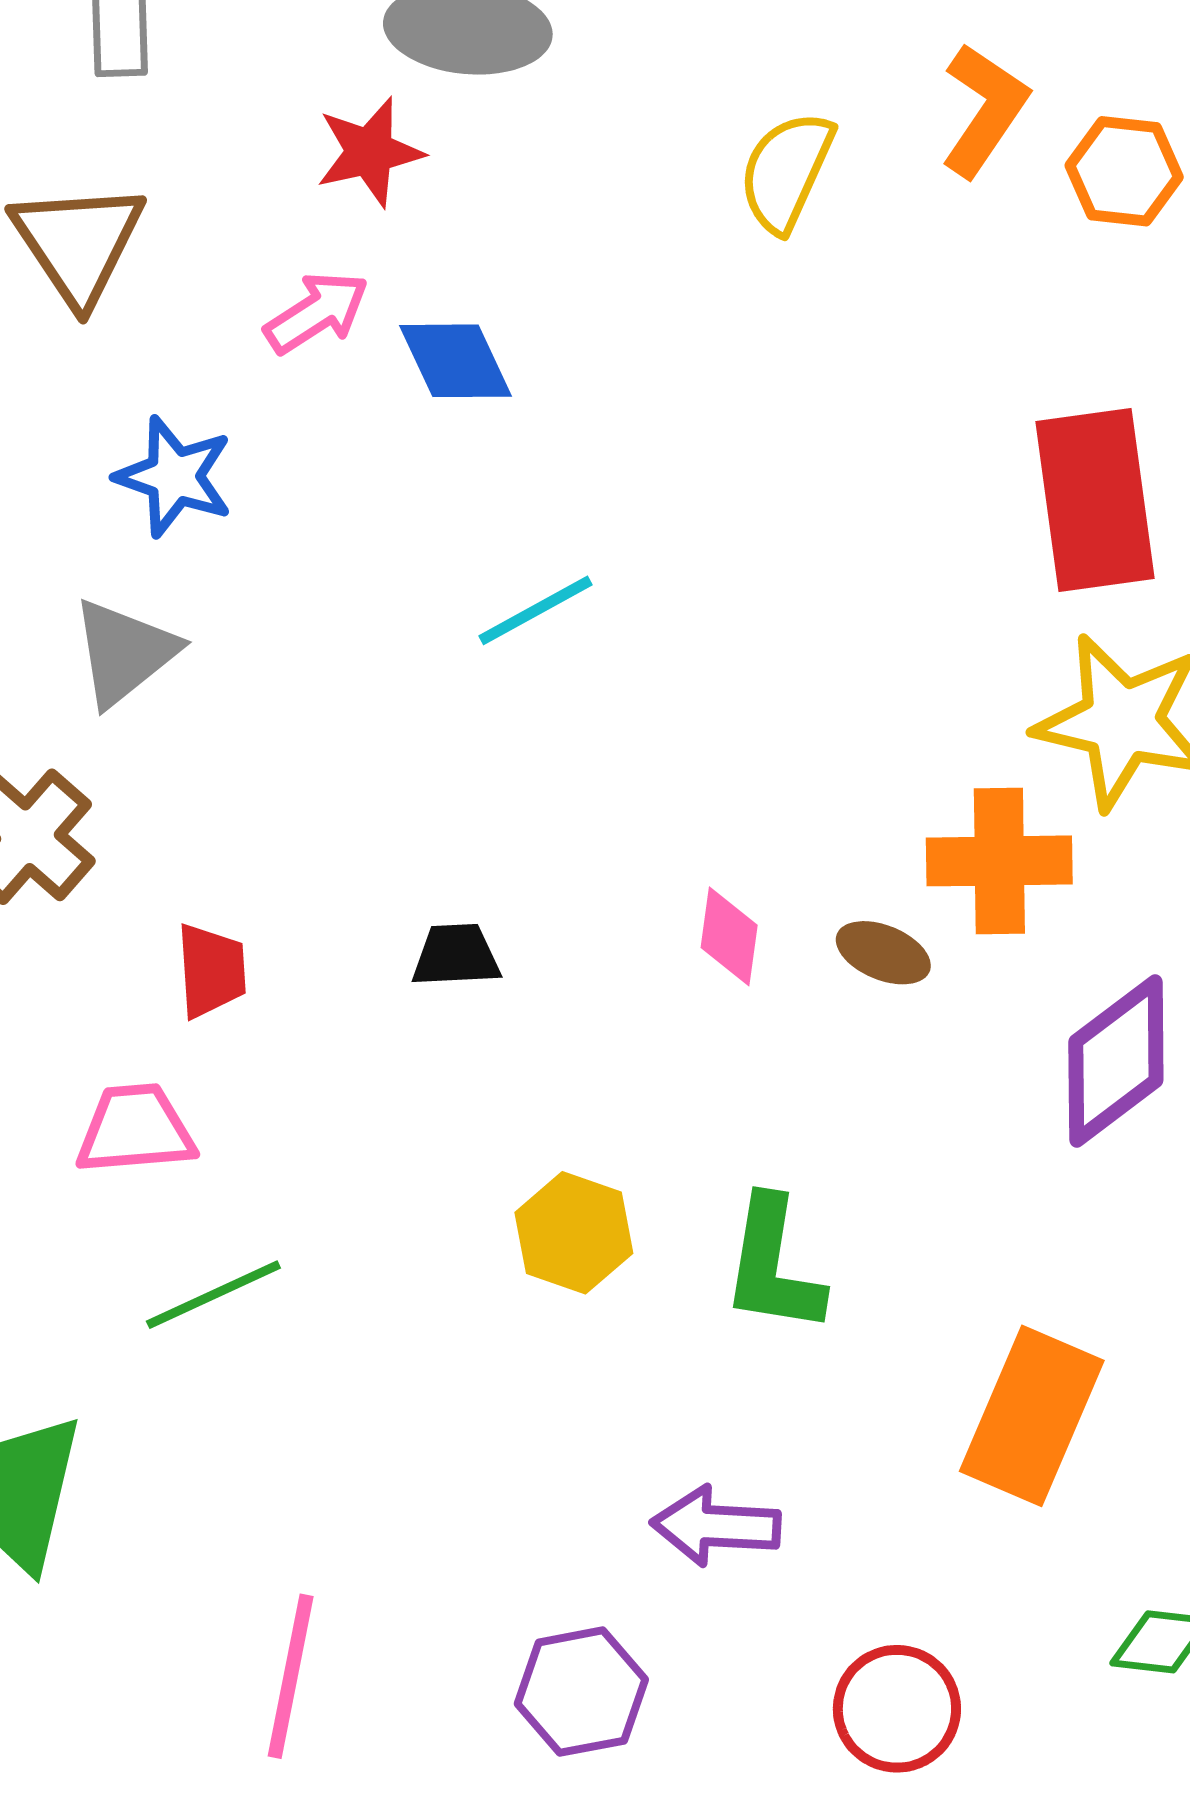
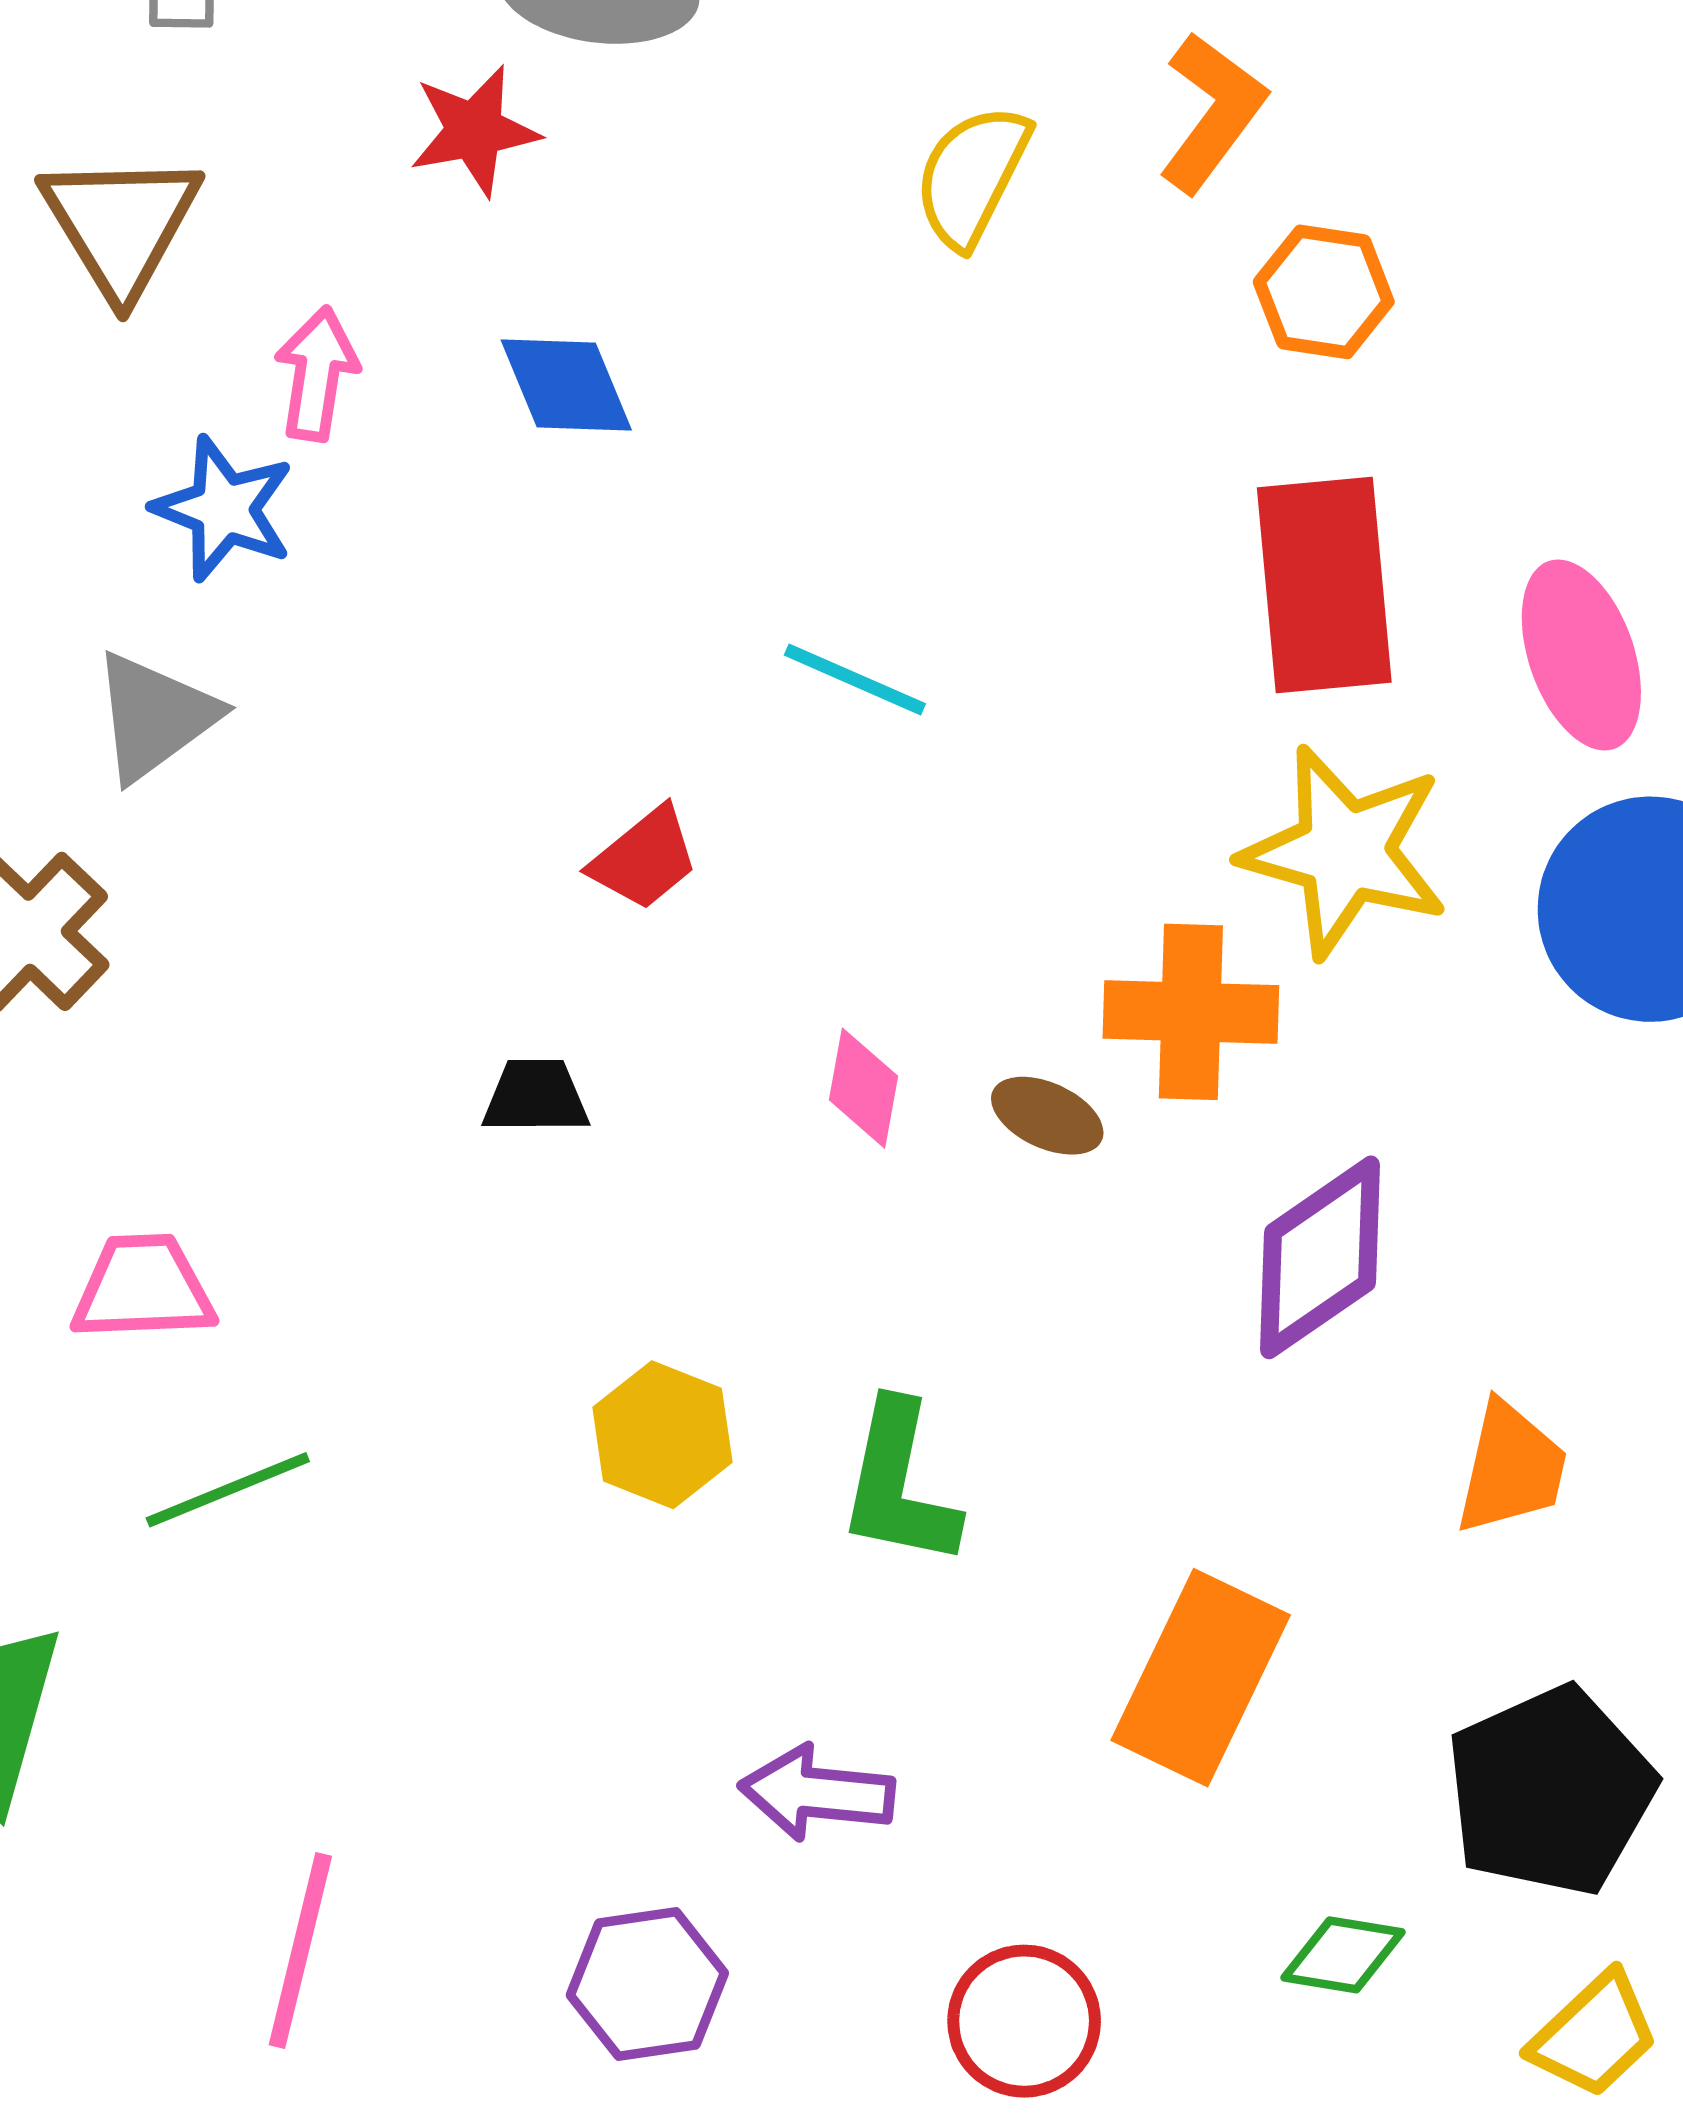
orange hexagon: (1124, 171) -> (1324, 292), moved
pink arrow: (317, 313) -> (317, 374), moved, turned -51
cyan line: (535, 610) -> (855, 679), moved, turned 50
red trapezoid: (211, 971) -> (644, 859), moved, turned 52

